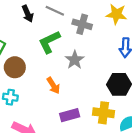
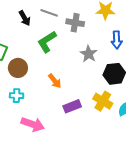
gray star: (75, 60) -> (89, 54), moved
yellow cross: (103, 113) -> (103, 101), turned 30

